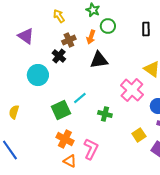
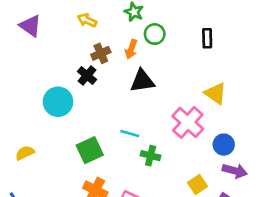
yellow arrow: (59, 16) -> (87, 20), turned -32
purple triangle: (26, 36) -> (30, 26), moved
cyan line: (80, 98) -> (130, 133), moved, turned 56
yellow semicircle: (14, 112) -> (25, 153), turned 48

